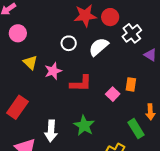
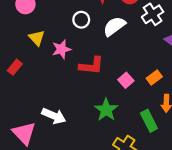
orange rectangle: (131, 84) -> (154, 77), moved, turned 40
red rectangle: (17, 107) -> (15, 67), moved, size x0.6
green star: (84, 126) -> (106, 110), moved
white arrow: (51, 131) -> (54, 116), turned -75

